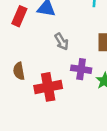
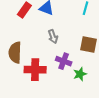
brown semicircle: (19, 71) -> (15, 52), size x1.5

